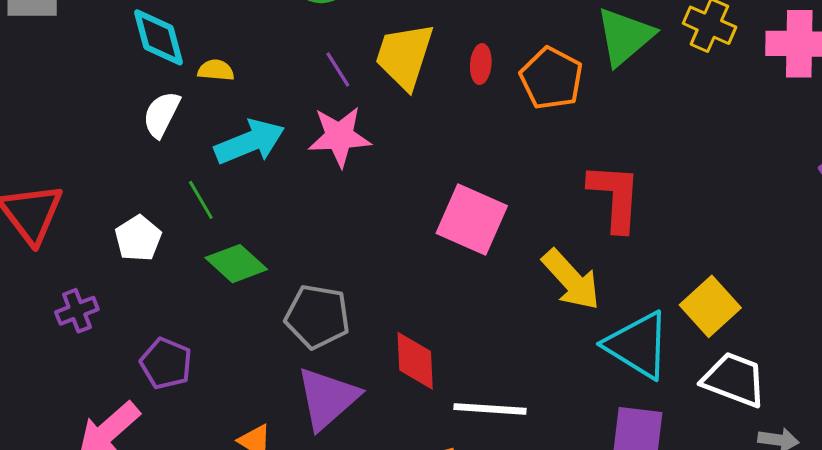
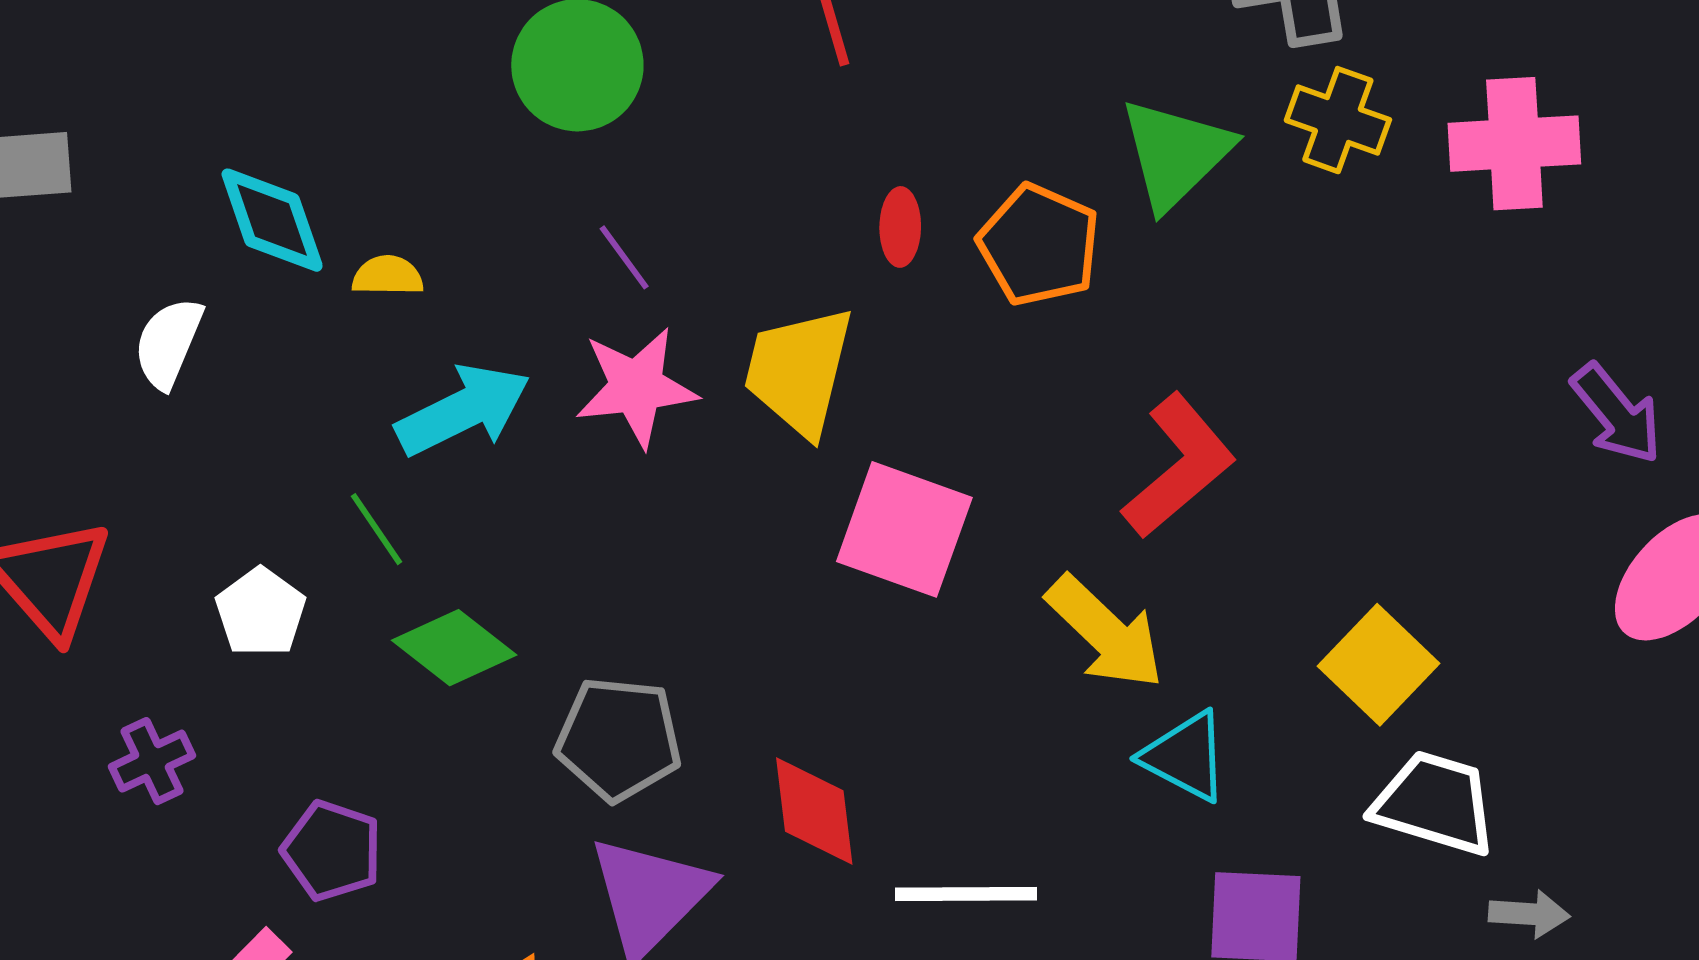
yellow trapezoid: (404, 56) -> (799, 371), moved
white semicircle: (161, 114) -> (168, 343), moved
red L-shape: (615, 197) -> (1179, 466), turned 50
cyan triangle: (638, 345) -> (1185, 756), moved, size x0.7

